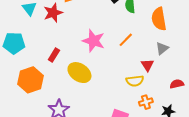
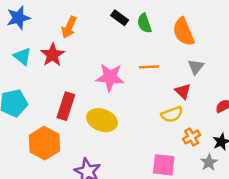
orange line: (126, 40) -> (149, 67), turned 56
red rectangle: (54, 55) -> (66, 106), size x1.5

